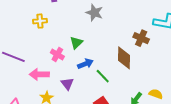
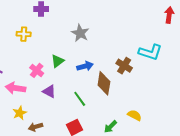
blue arrow: (85, 64) -> (85, 66), moved
purple triangle: (67, 84) -> (49, 91), moved, turned -32
yellow semicircle: (156, 94) -> (135, 115), moved

